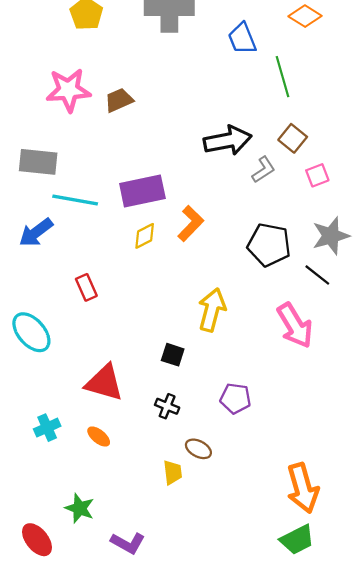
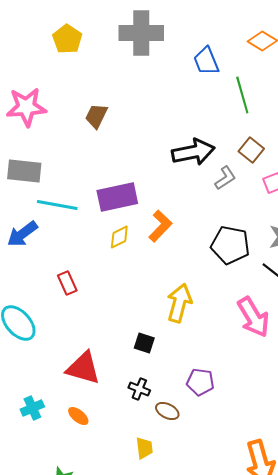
pink star: (68, 90) -> (26, 107), moved
brown trapezoid: (119, 100) -> (96, 116), turned -40
brown ellipse: (198, 449) -> (167, 411), moved

